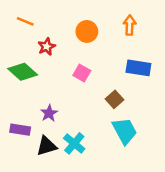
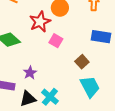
red star: (47, 47) -> (40, 22), moved, size x1.5

